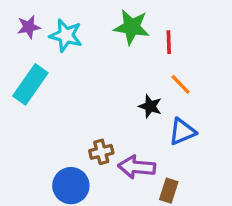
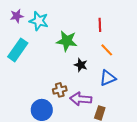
green star: (132, 27) -> (67, 41), moved
black star: (150, 106) -> (81, 65), moved

